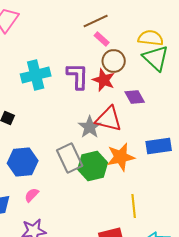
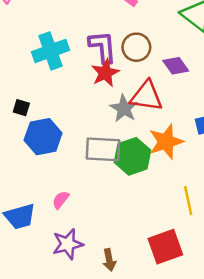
brown circle: (114, 61) -> (136, 47), moved
red star: (104, 80) -> (105, 73), moved, turned 30
gray rectangle: (70, 158) -> (103, 149), turned -56
blue hexagon: (23, 162) -> (43, 137), moved

